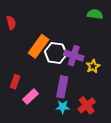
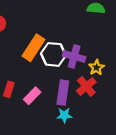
pink rectangle: (30, 96) -> (32, 96), moved
red cross: (87, 105) -> (86, 86), moved

